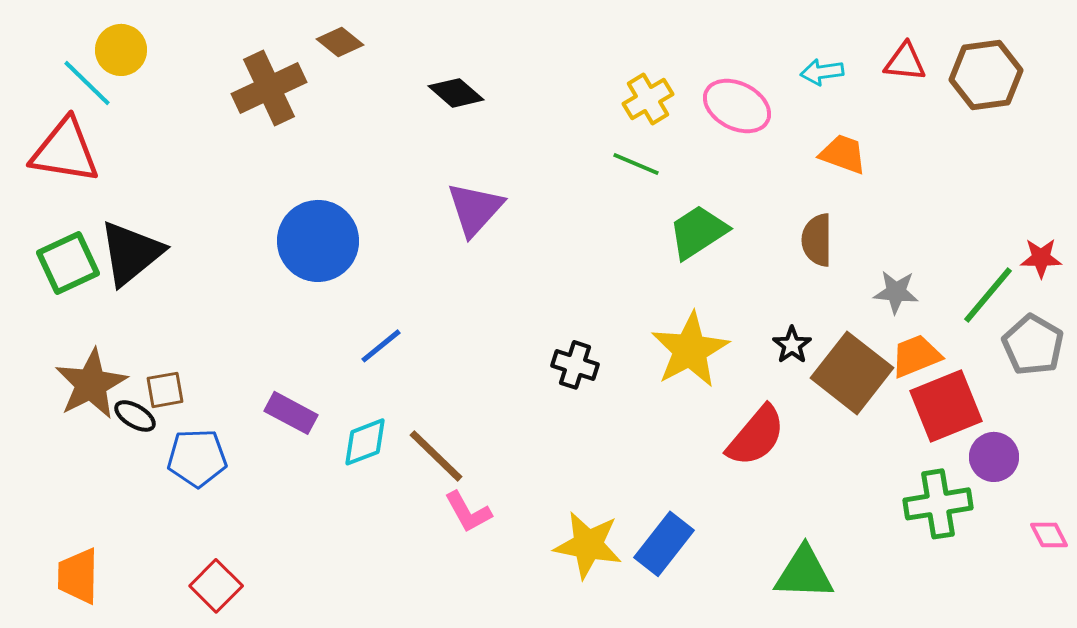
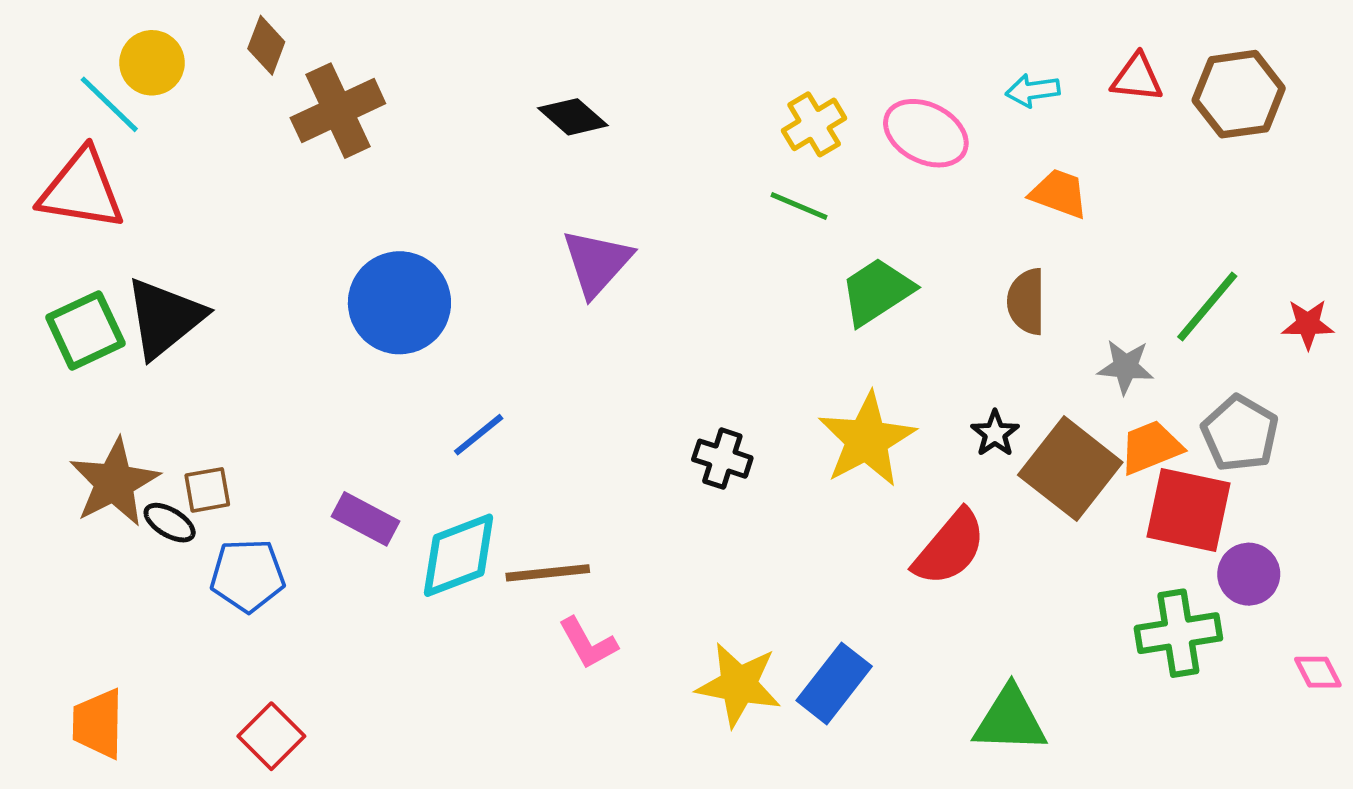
brown diamond: (340, 42) -> (266, 45), moved, turned 72
green line: (988, 295) -> (1207, 307), moved
gray pentagon: (1033, 345) -> (1240, 433), moved
red square: (946, 406) -> (1188, 510), turned 34
cyan diamond: (365, 442) -> (459, 555), size x1.4
brown line: (436, 456) -> (548, 573), turned -50

